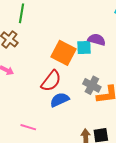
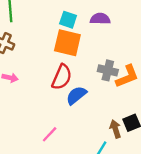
cyan square: (84, 48) -> (68, 20), moved, turned 35
pink line: (28, 127) -> (50, 134), turned -49

